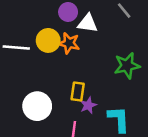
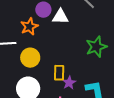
yellow circle: (48, 40) -> (30, 58), moved
orange star: (69, 43) -> (29, 27), moved, turned -30

